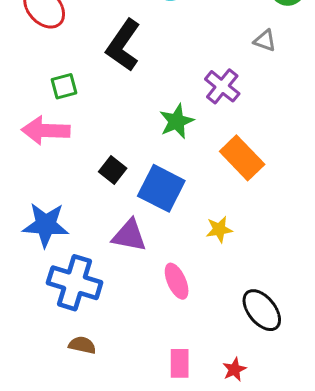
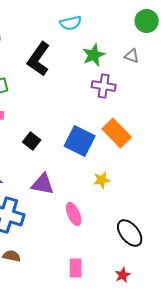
purple cross: (222, 86) -> (104, 86), turned -30
green star: (177, 121) -> (94, 55), moved
blue square: (161, 188) -> (80, 141), moved
red star: (234, 369) -> (123, 275), moved

